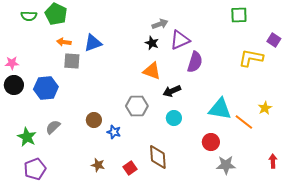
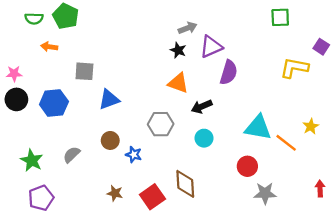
orange arrow: (64, 42) -> (49, 47), moved
blue triangle: (93, 43) -> (109, 99), moved
gray semicircle: (53, 127) -> (72, 155), moved
red square: (130, 168) -> (152, 197), size x1.5

